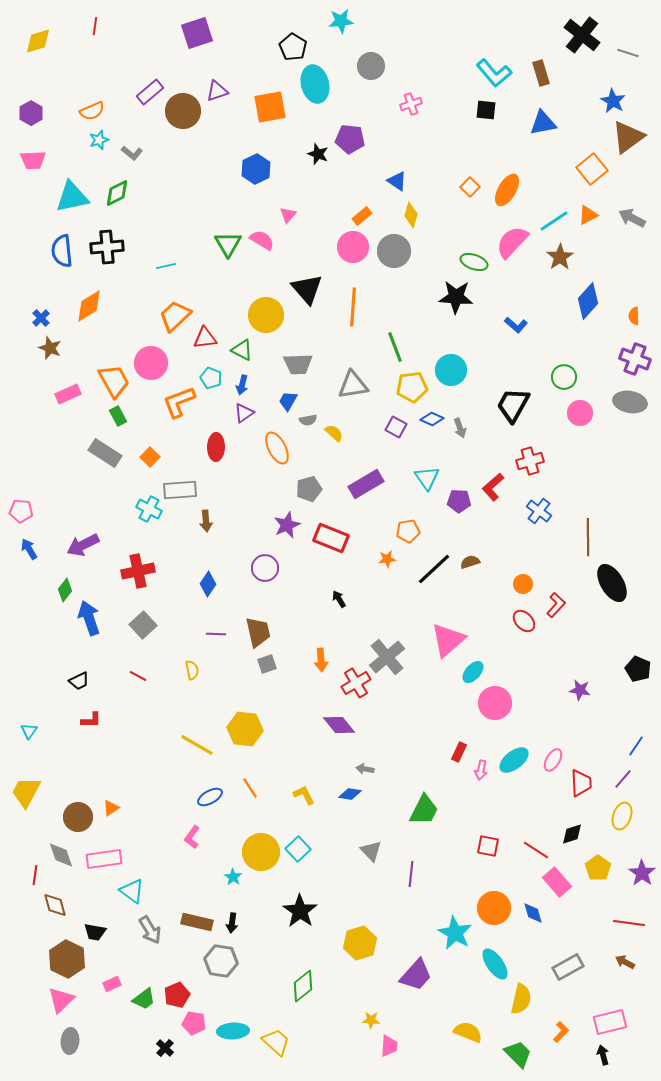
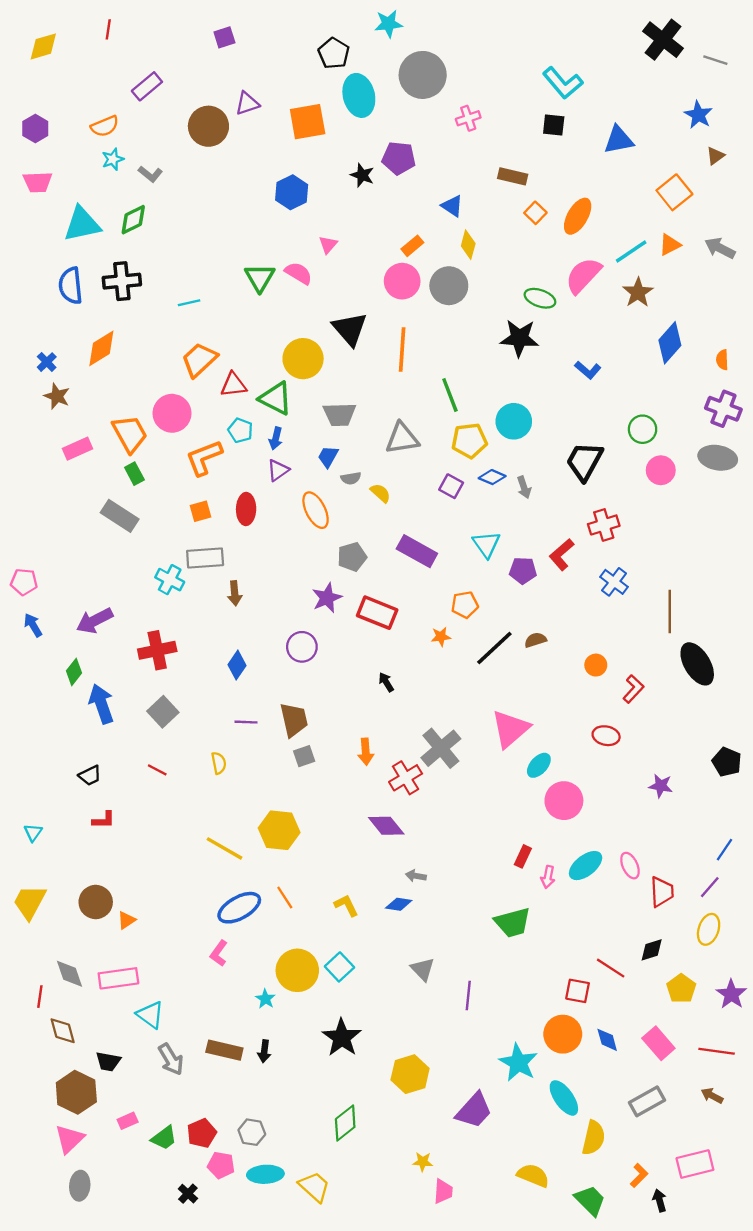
purple square: (197, 33) -> (224, 37), size x0.6
gray circle: (371, 66) -> (423, 75), size x1.5
brown rectangle: (541, 73) -> (513, 176), moved, turned -60
purple rectangle: (150, 92) -> (147, 86), moved
brown triangle: (628, 137) -> (715, 156), size x0.5
green triangle: (242, 350) -> (276, 398), size x1.4
orange square: (150, 457) -> (200, 511), moved, turned 30
purple rectangle: (366, 484) -> (417, 551), turned 60
red ellipse: (524, 621) -> (606, 736), moved, turned -35
pink ellipse: (553, 760) -> (630, 866), turned -55
blue ellipse: (210, 797) -> (239, 908), size x1.5
green trapezoid: (424, 810) -> (513, 923), moved, turned 48
brown circle: (78, 817) -> (96, 902), moved
red square: (488, 846) -> (578, 991), moved
pink rectangle: (557, 882) -> (658, 1043), moved
gray hexagon: (221, 961) -> (252, 1132), moved, size x0.7
black arrow: (603, 1055) -> (660, 1200), moved

